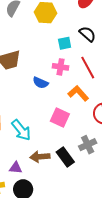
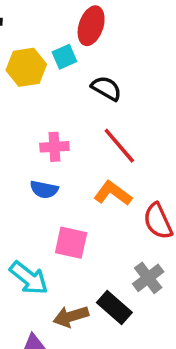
cyan square: (65, 43) -> (64, 57), moved
pink cross: (60, 67) -> (54, 147), moved
pink square: (60, 118) -> (71, 243), moved

